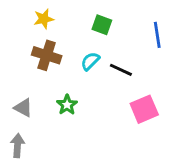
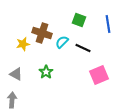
yellow star: (44, 19) -> (23, 44), moved
green square: (102, 25) -> (79, 20), moved
brown cross: (47, 55) -> (42, 33), moved

